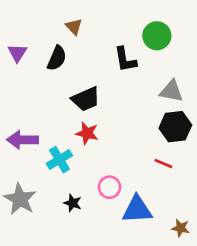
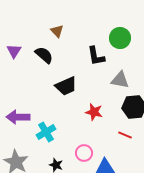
black semicircle: (57, 58) -> (44, 55), turned -72
gray triangle: (171, 91) -> (120, 80), moved
red star: (87, 133) -> (94, 112), moved

